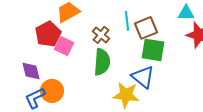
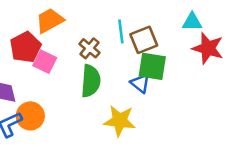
blue triangle: (143, 77) -> (140, 83), moved, size x0.7

